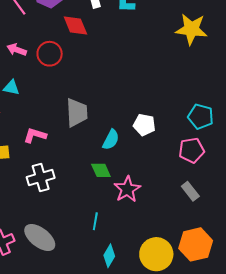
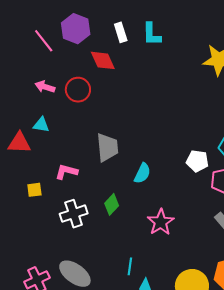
white pentagon: (144, 125) -> (197, 161), moved
green diamond: (101, 170) -> (112, 204), moved, turned 70
cyan line: (95, 221) -> (130, 266), moved

